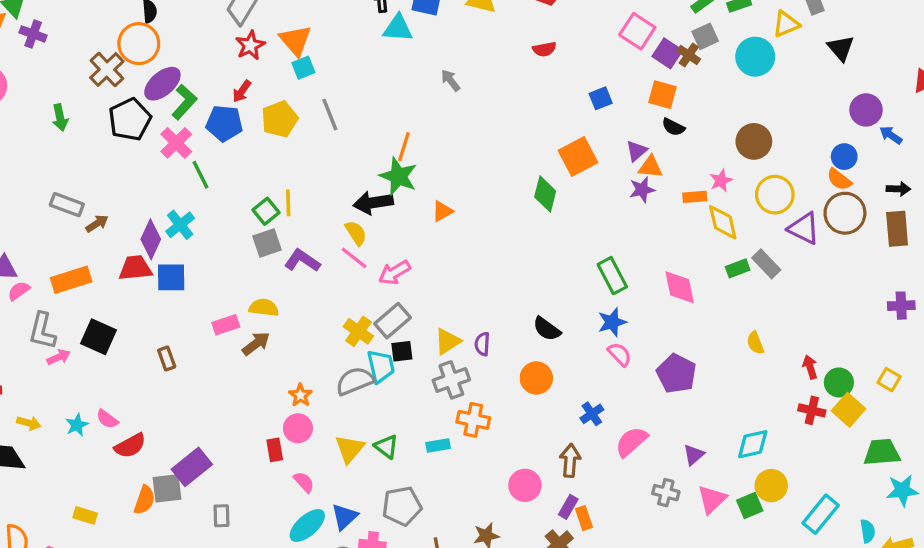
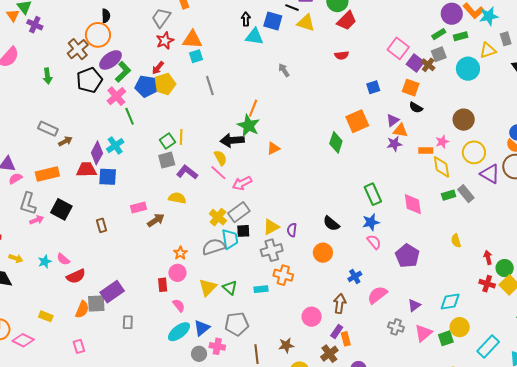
orange triangle: (295, 40) -> (192, 40), turned -50
yellow pentagon: (280, 119) -> (165, 84), moved
yellow semicircle: (264, 308) -> (177, 198), moved

